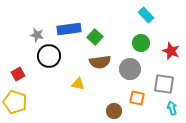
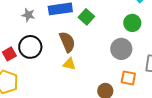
black circle: (49, 56) -> (30, 47), moved
brown semicircle: (100, 62) -> (67, 42), moved, turned -105

